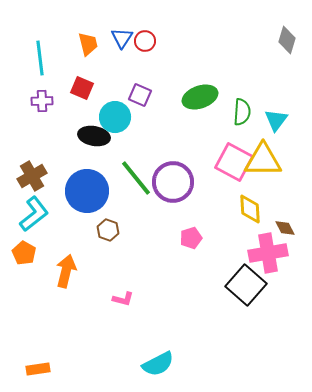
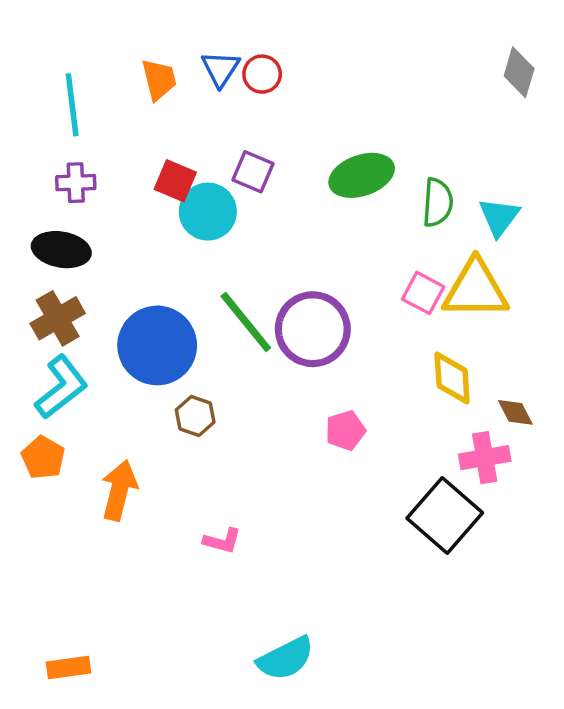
red square: (82, 88) -> (175, 181), moved
black ellipse: (94, 136) -> (61, 250), moved
pink square: (234, 162) -> (423, 293), size x0.6
pink cross: (268, 253) -> (485, 458), size x0.7

